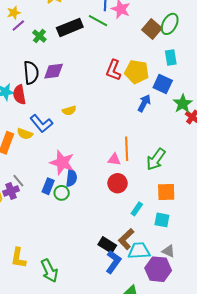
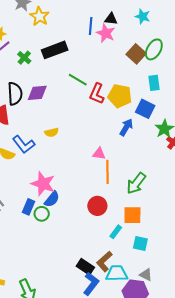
green line: (98, 21) -> (78, 80), moved
pink triangle: (114, 160) -> (99, 154), moved
blue semicircle: (71, 178) -> (52, 199), turned 30
orange square: (166, 192) -> (132, 215), moved

